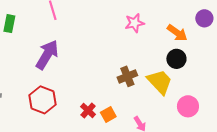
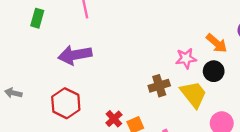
pink star: (135, 23) -> (186, 58), moved
purple arrow: (47, 55) -> (75, 55), turned -136

